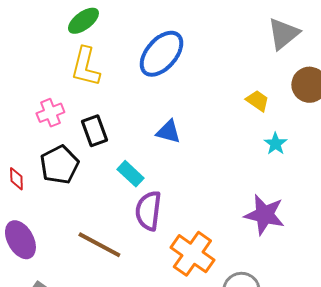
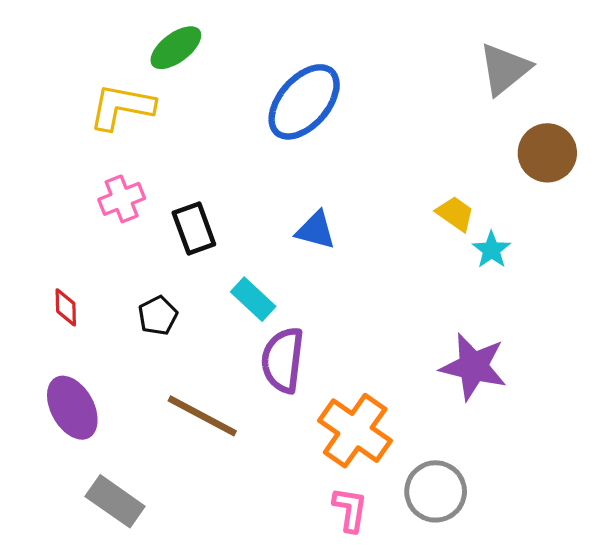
yellow L-shape: (85, 67) -> (122, 107), moved, turned 87
yellow trapezoid: (257, 101) -> (455, 214), moved
black pentagon: (59, 165) -> (158, 316), moved, size x0.6

